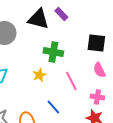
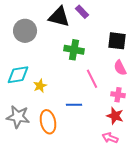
yellow star: (39, 75) -> (40, 86), moved
blue line: (53, 107) -> (74, 105), turned -49

